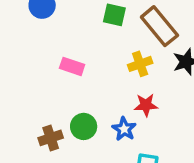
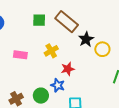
yellow cross: (140, 64) -> (51, 51), moved
green circle: (84, 126) -> (41, 96), moved

